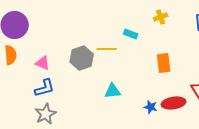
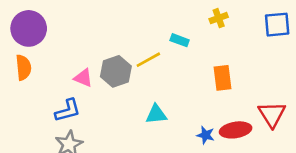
yellow line: (107, 49) -> (148, 60), turned -30
pink triangle: (43, 63) -> (83, 78), moved

